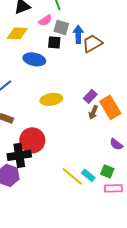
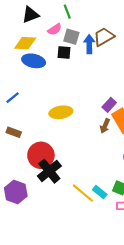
brown trapezoid: (92, 43) -> (104, 37), moved
blue ellipse: (34, 59) -> (34, 61), moved
purple rectangle: (90, 96) -> (109, 105), moved
black cross: (19, 155) -> (49, 171), moved, turned -30

